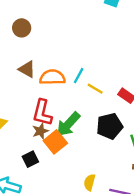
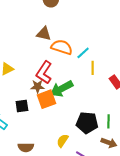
brown triangle: (27, 69) -> (44, 34), turned -35
yellow line: (95, 89) -> (93, 68), turned 40
black pentagon: (110, 126) -> (87, 123), moved

